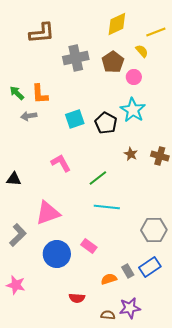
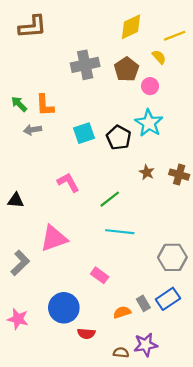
brown L-shape: (42, 33) -> (32, 27), moved
blue circle: (57, 254) -> (64, 308), moved

